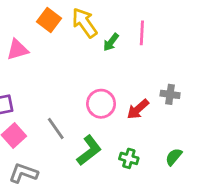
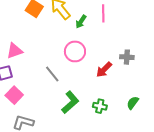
pink triangle: (17, 50) -> (15, 51), moved
pink circle: (101, 104) -> (75, 51), moved
gray line: (56, 128) -> (52, 74), moved

